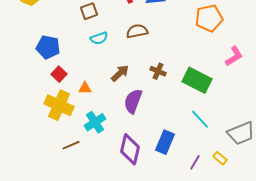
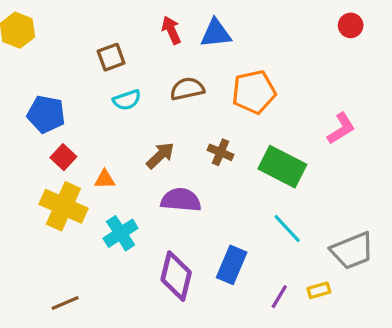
orange pentagon: (209, 18) -> (254, 92), moved
purple semicircle: (133, 101) -> (181, 200), turned 75
brown line: (71, 145) -> (65, 303), moved
yellow rectangle: (220, 158) -> (319, 290), turned -56

